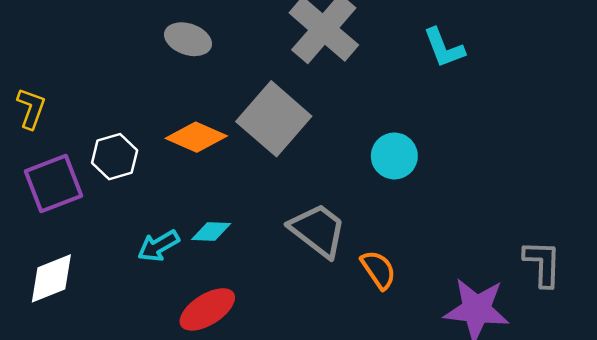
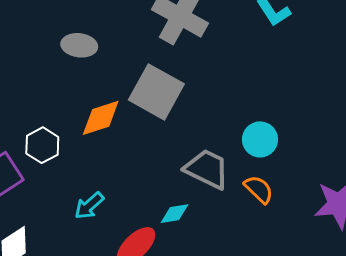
orange diamond: (196, 137) -> (101, 118), turned -30
cyan circle: (394, 156) -> (260, 139), moved
cyan diamond: (211, 232) -> (174, 214), moved

